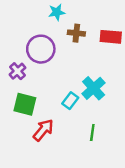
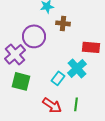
red rectangle: (111, 37) -> (91, 47), moved
purple cross: (17, 71) -> (15, 54), size x1.5
red arrow: (43, 130) -> (52, 105), moved, turned 84

